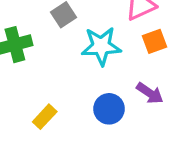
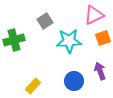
purple arrow: (150, 93) -> (100, 71), turned -144

